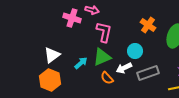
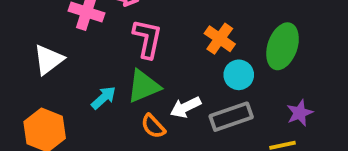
orange cross: (148, 25) -> (220, 39), moved
cyan circle: (135, 51) -> (239, 75), moved
white triangle: (52, 55) -> (48, 60), moved

